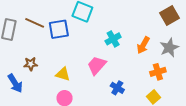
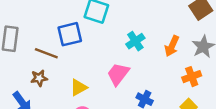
brown line: (35, 23) -> (46, 53), moved
yellow triangle: (63, 74) -> (78, 87), turned -42

